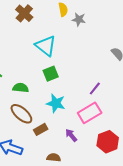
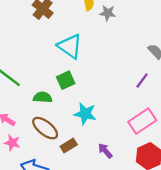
green square: (51, 74) -> (66, 80), moved
purple line: (95, 88) -> (142, 80), moved
pink rectangle: (90, 113) -> (142, 121), moved

